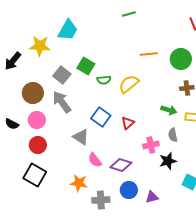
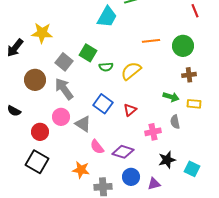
cyan trapezoid: (68, 30) -> (107, 17), moved
pink circle: (37, 120) -> (61, 117), moved
black star: (168, 161) -> (167, 160), moved

